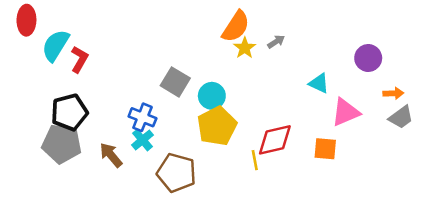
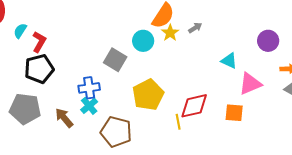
cyan semicircle: (55, 45) -> (20, 31), size x0.6
cyan circle: (212, 96) -> (143, 41), moved
black pentagon: (69, 112) -> (39, 69), moved
blue cross: (142, 117) -> (89, 88), turned -30

